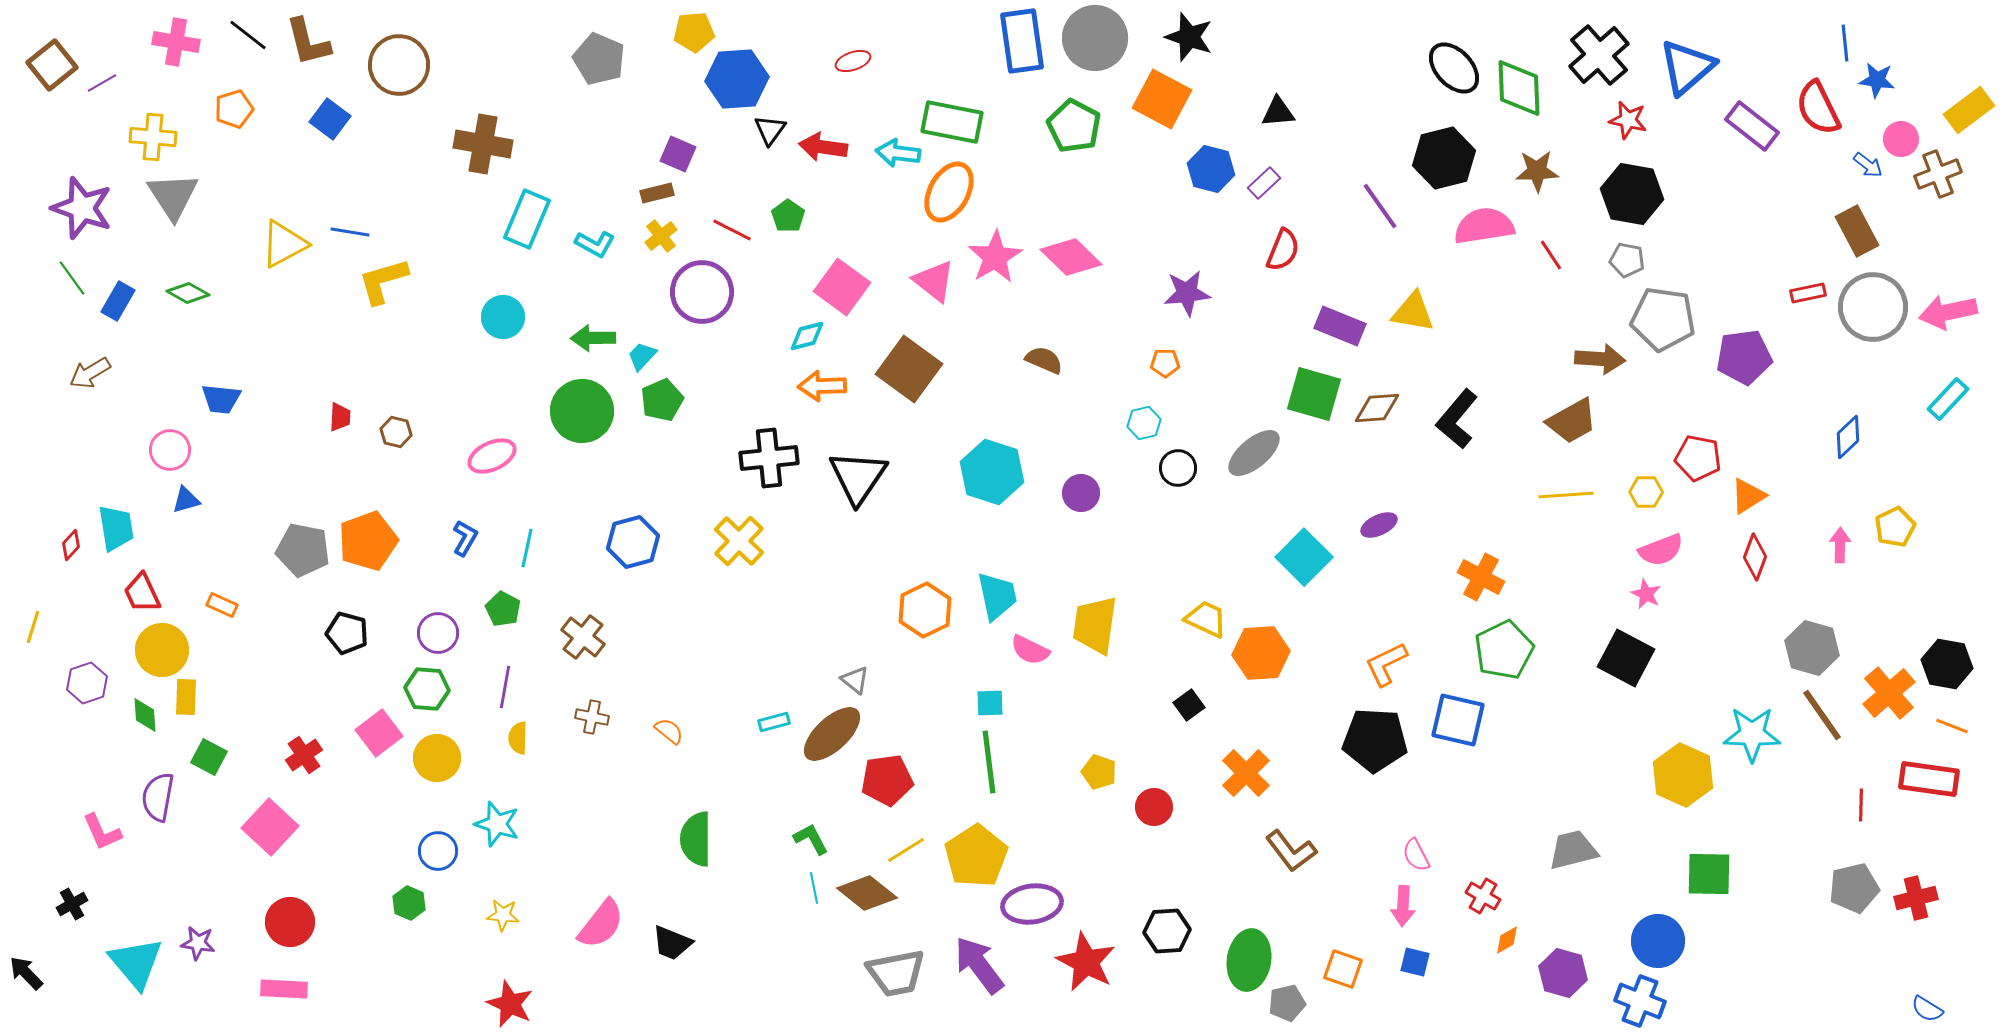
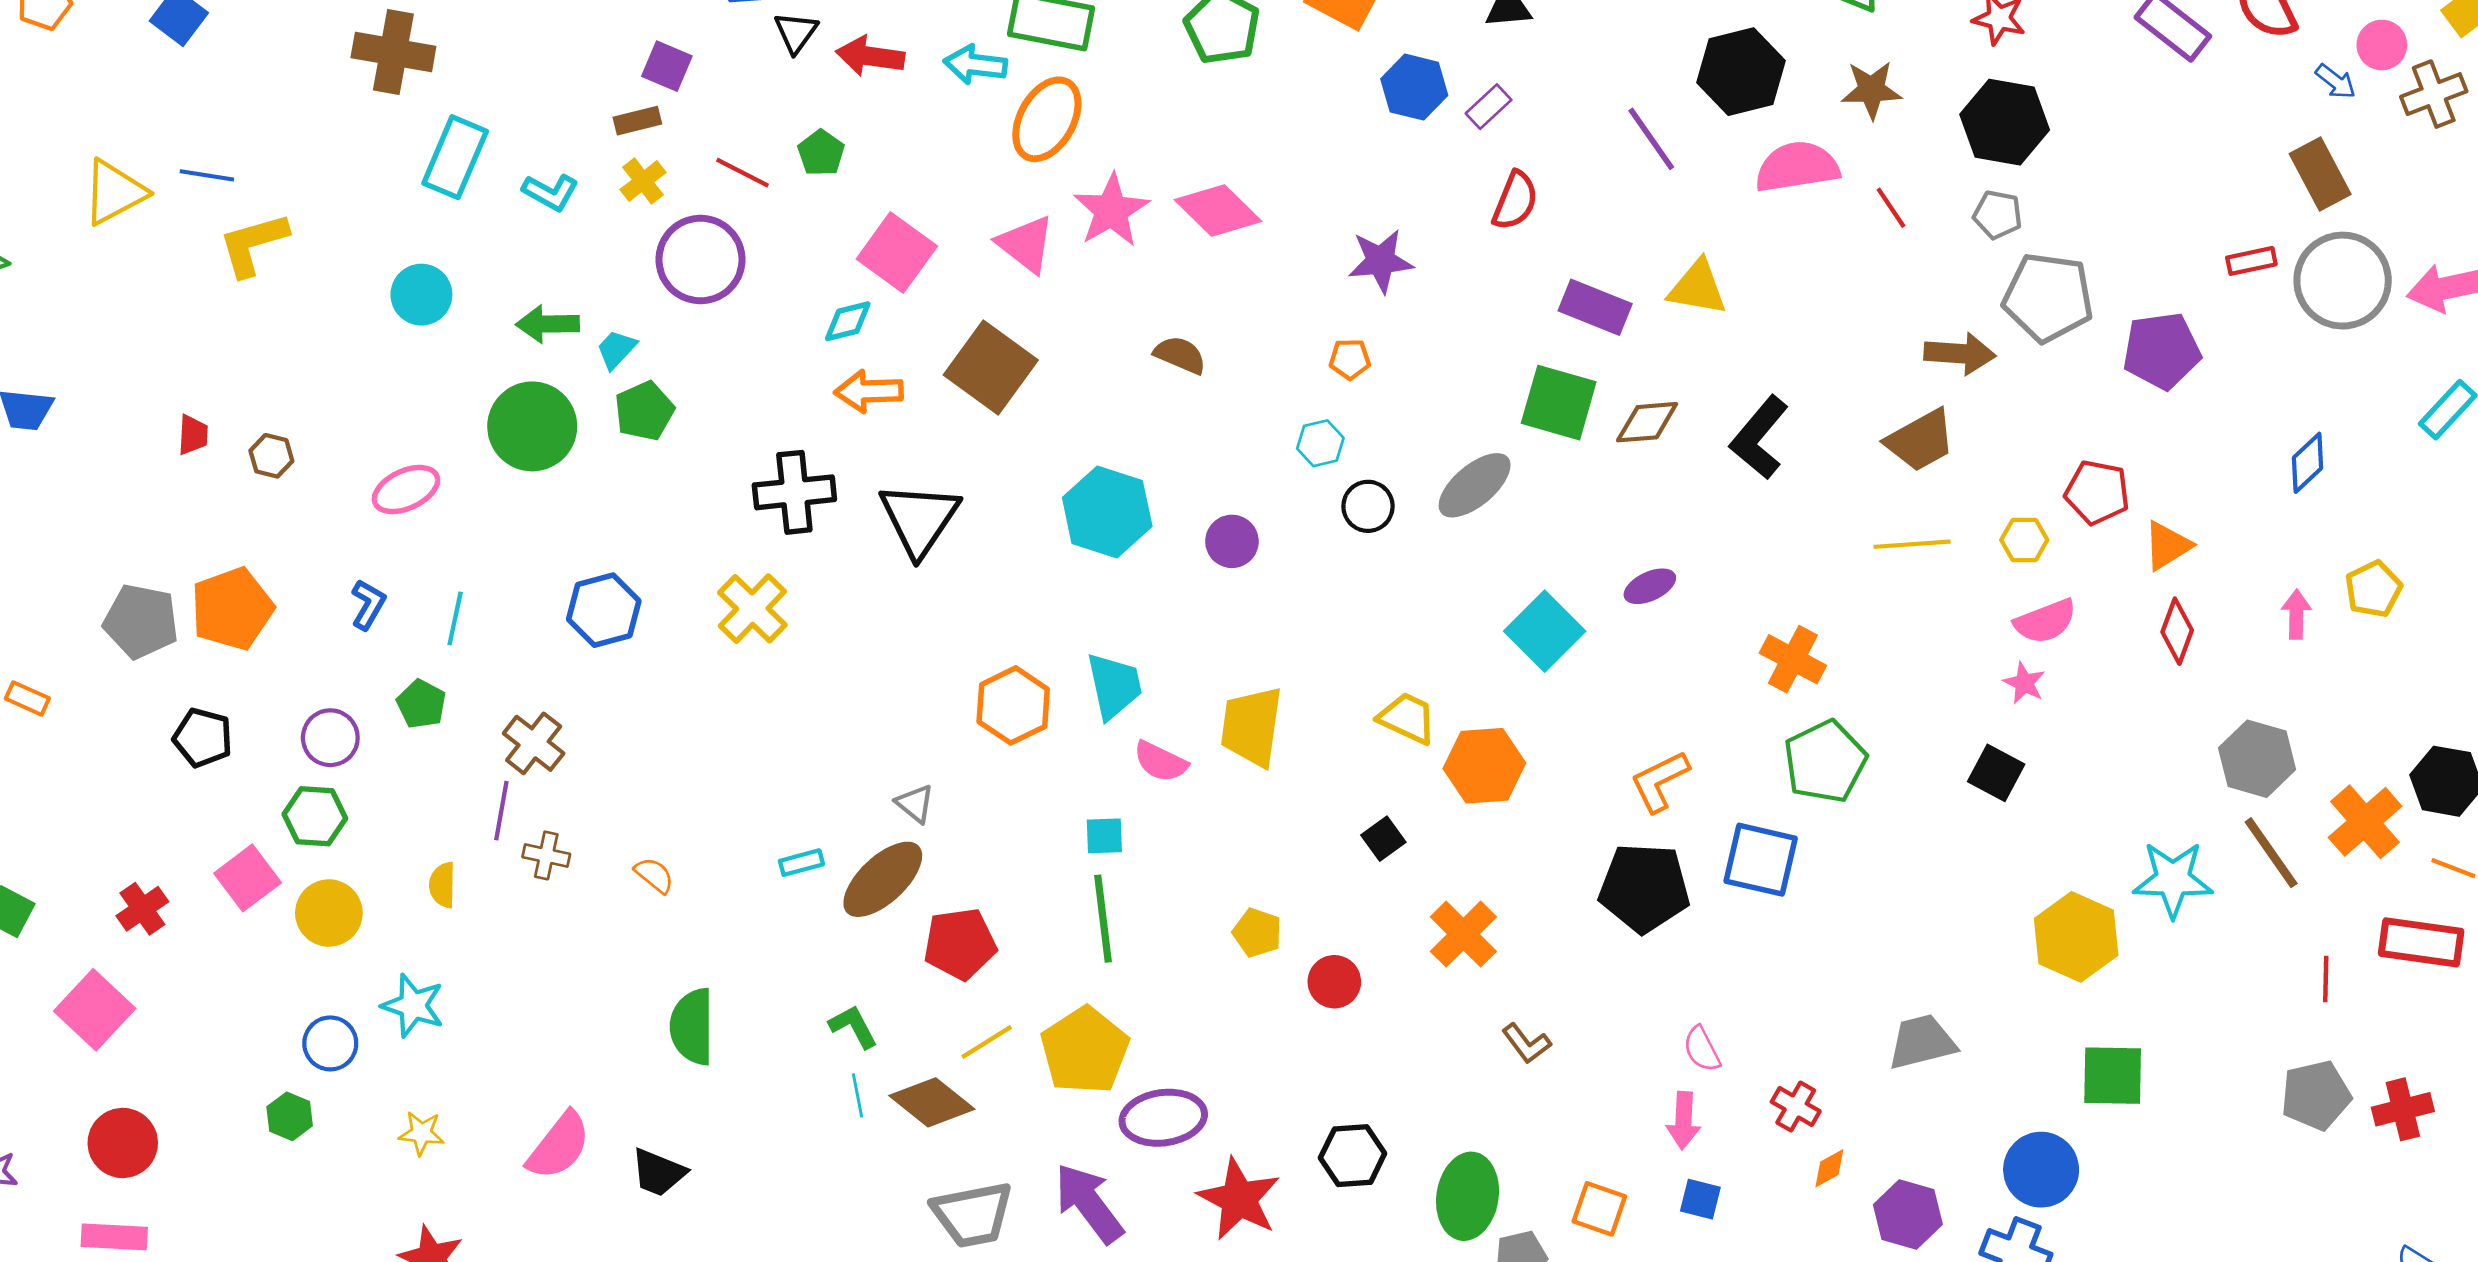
black square: (1626, 658) -> (1996, 773), size x0.7
purple line: (505, 687) -> (501, 811), moved
brown L-shape: (1291, 851) -> (1526, 1043), size x0.7

